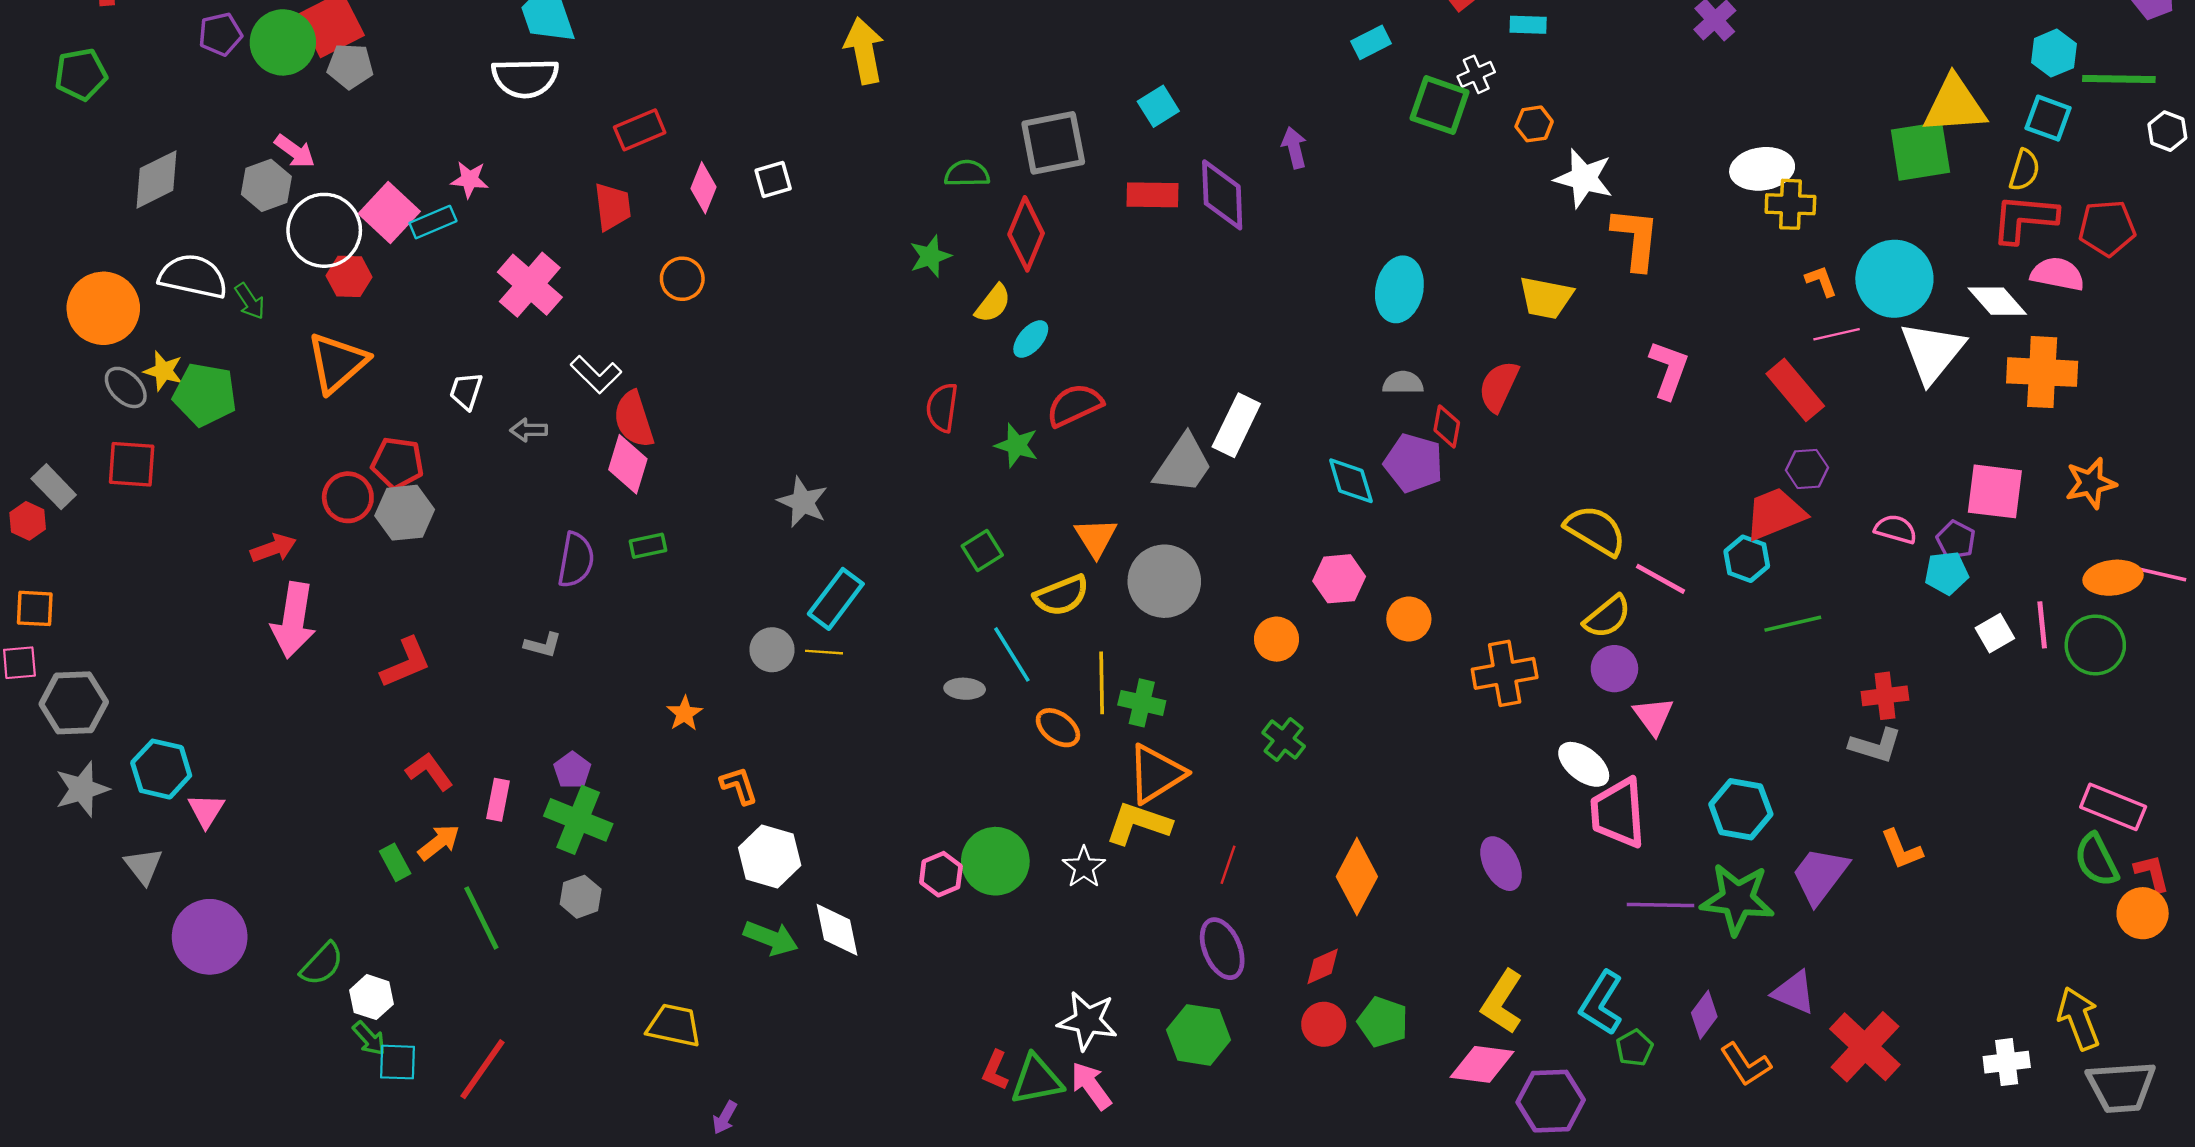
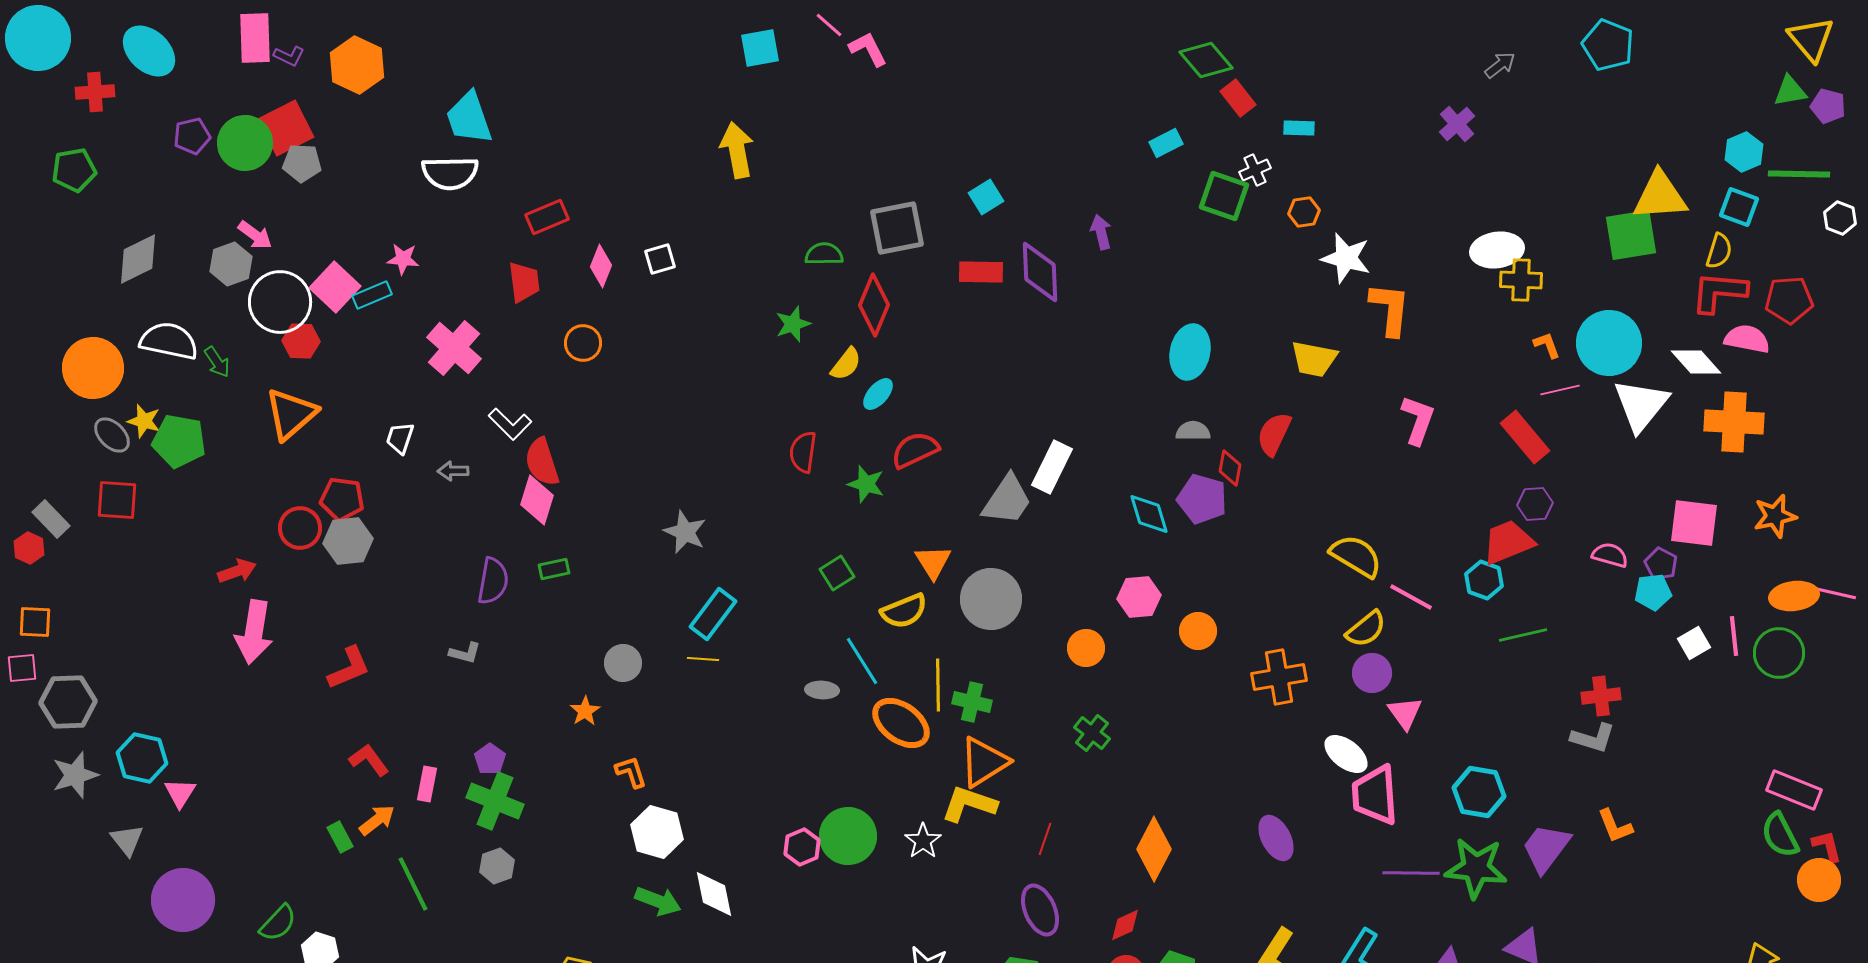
gray circle: (772, 650) -> (623, 663), moved
orange ellipse: (1058, 728) -> (901, 723), size x1.5

